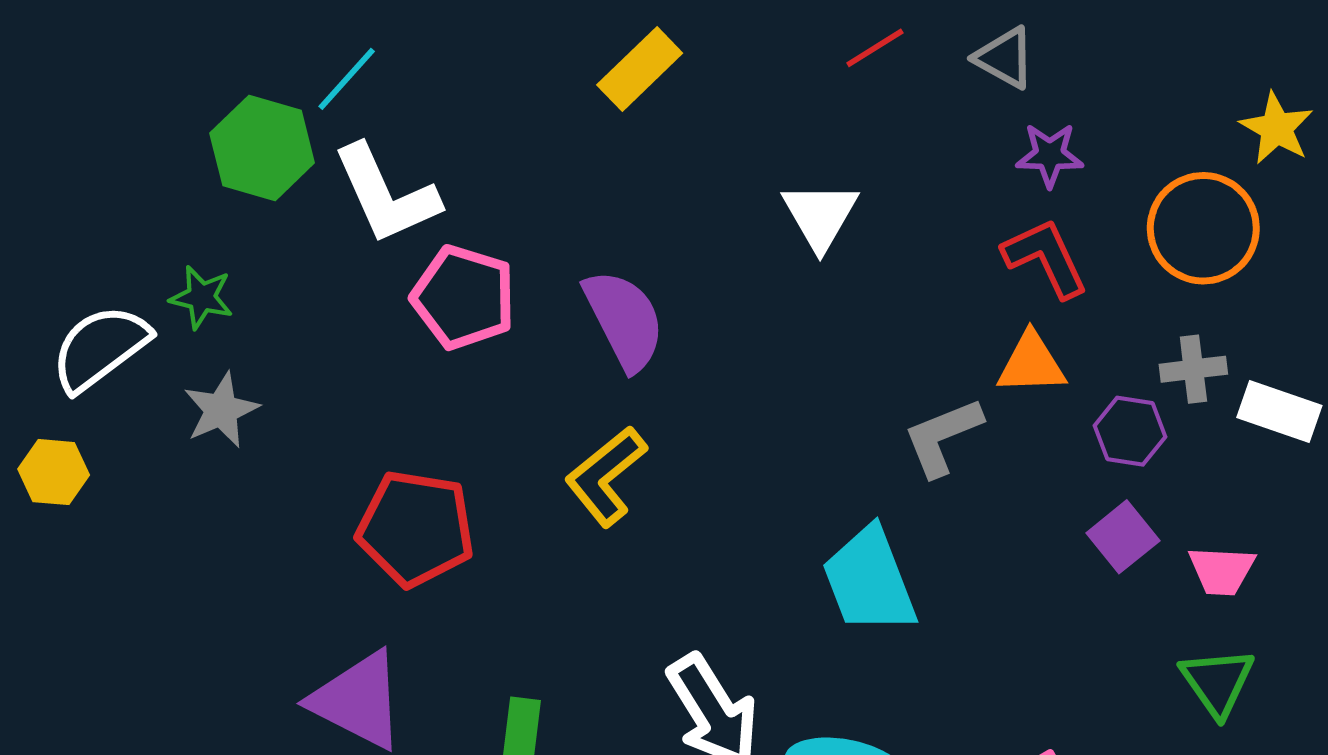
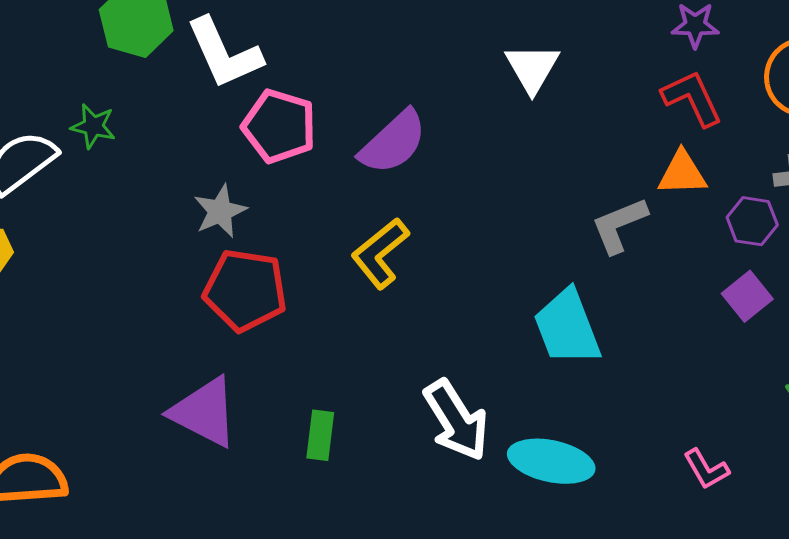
purple semicircle: (624, 320) -> (393, 142), turned 74
gray star: (221, 410) -> (220, 211), moved

